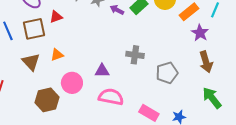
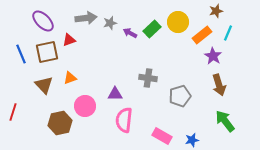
pink semicircle: (111, 97) -> (124, 120), turned -95

